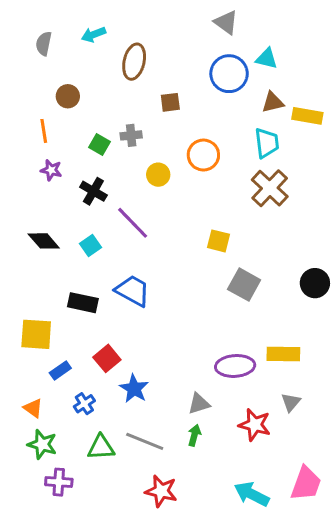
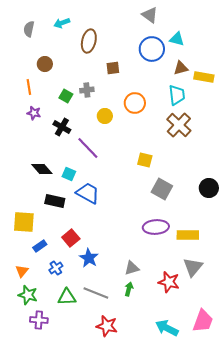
black diamond: (44, 241) -> (42, 169), moved
cyan square: (90, 245) -> (69, 174), moved, turned -32
purple ellipse: (235, 366) -> (156, 227), moved
gray triangle: (291, 402) -> (193, 267), size x1.5
orange triangle: (33, 408) -> (22, 271), turned 32

